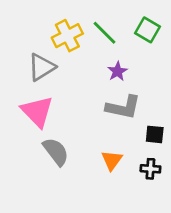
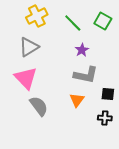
yellow cross: (67, 36) -> (37, 16), moved
orange triangle: (112, 160) -> (77, 100), moved

